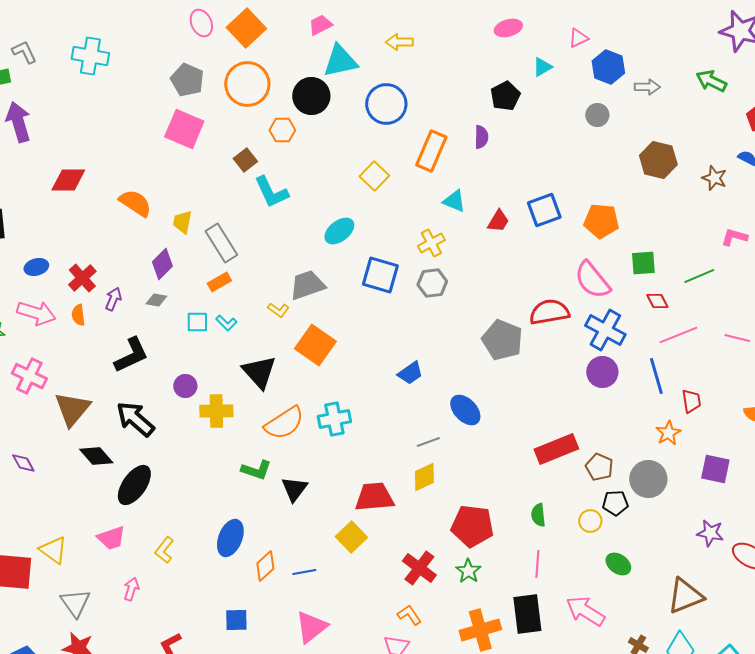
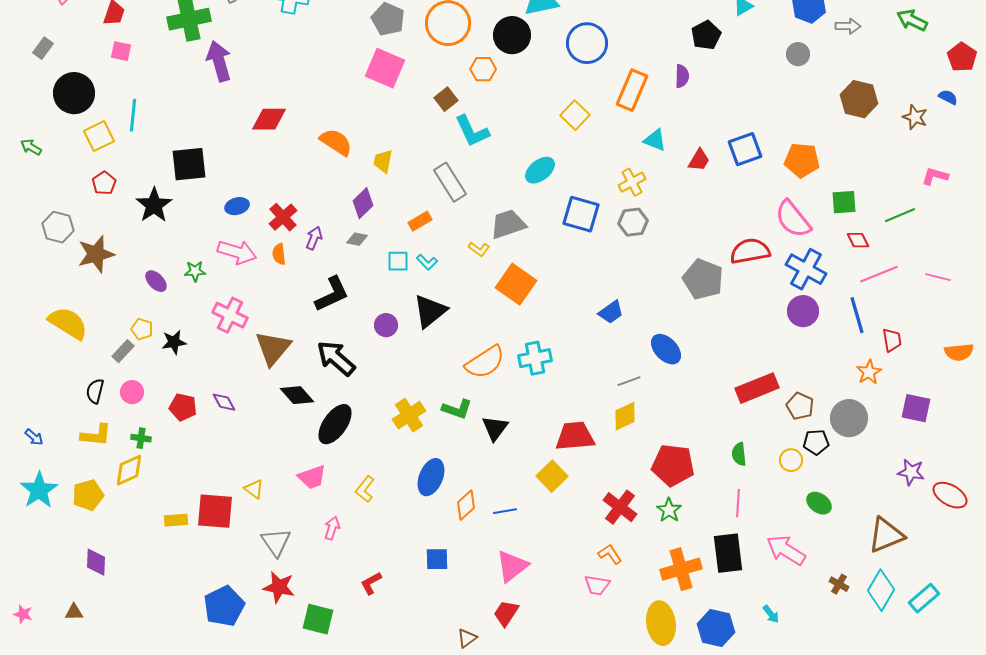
gray rectangle: (221, 243) -> (450, 182), moved
black triangle: (259, 372) -> (430, 311), moved, turned 33
yellow cross: (216, 411) -> (409, 415), moved, turned -32
yellow triangle: (53, 550) -> (254, 489), size x0.7

